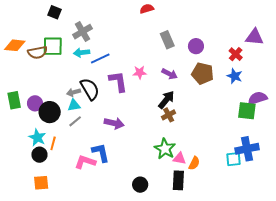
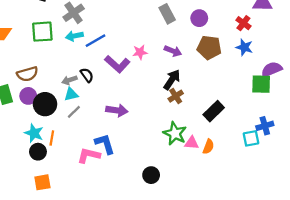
brown semicircle: (37, 52) -> (27, 74), moved
purple L-shape: (118, 81) -> (117, 64), turned 145
black semicircle: (90, 89) -> (87, 75), size x0.6
blue cross: (247, 149) -> (265, 126), size x0.7
black rectangle: (178, 180) -> (214, 111), moved, turned 48

